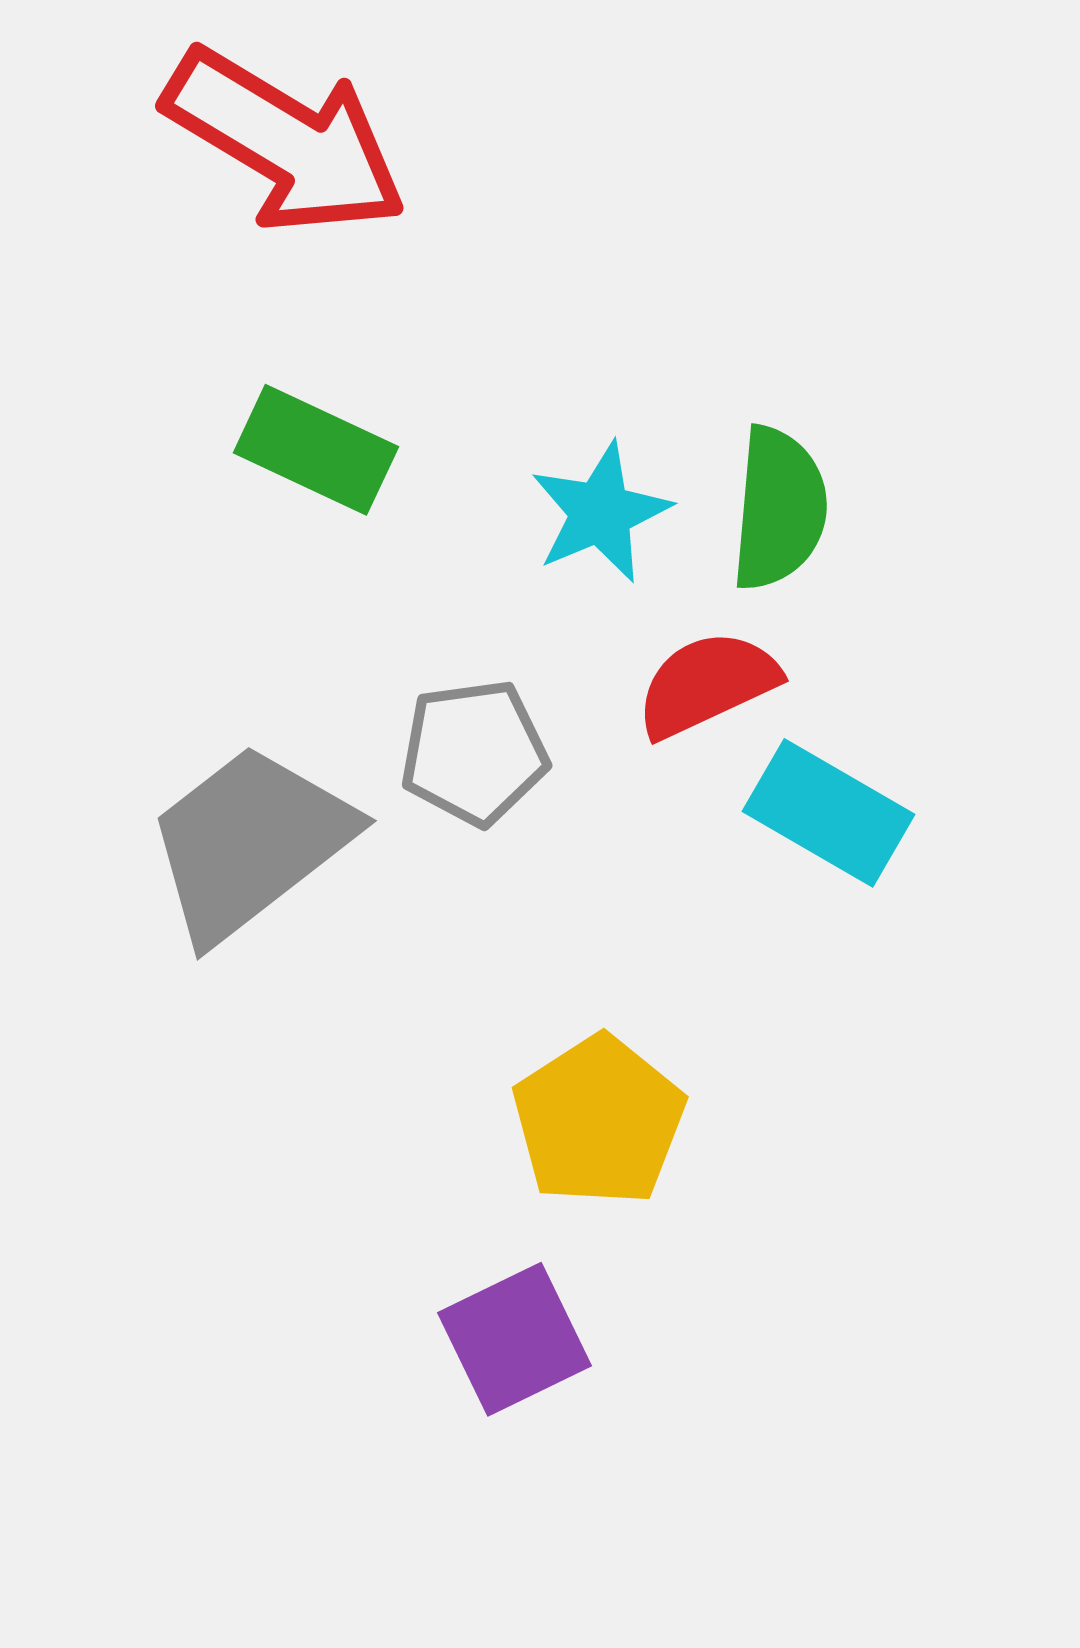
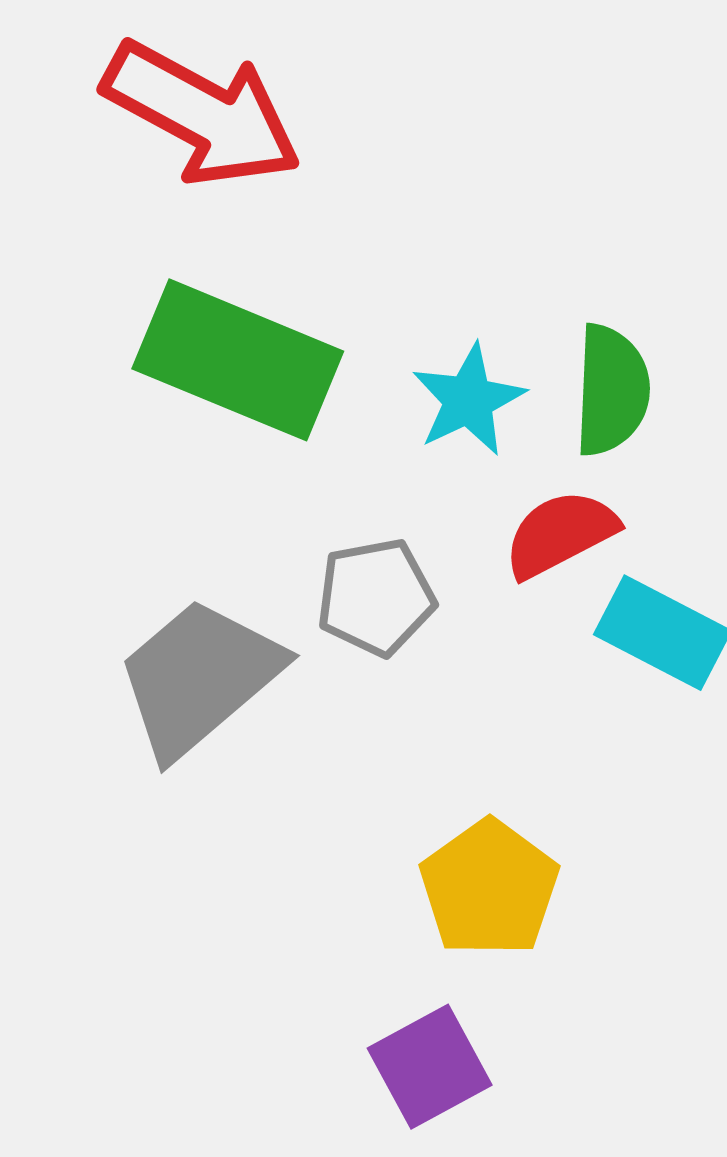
green rectangle: (316, 450) -> (238, 360), size x1.6

